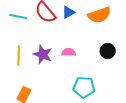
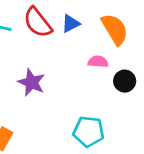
orange semicircle: (99, 15) -> (115, 29), turned -105
pink semicircle: (69, 52) -> (98, 62), moved

